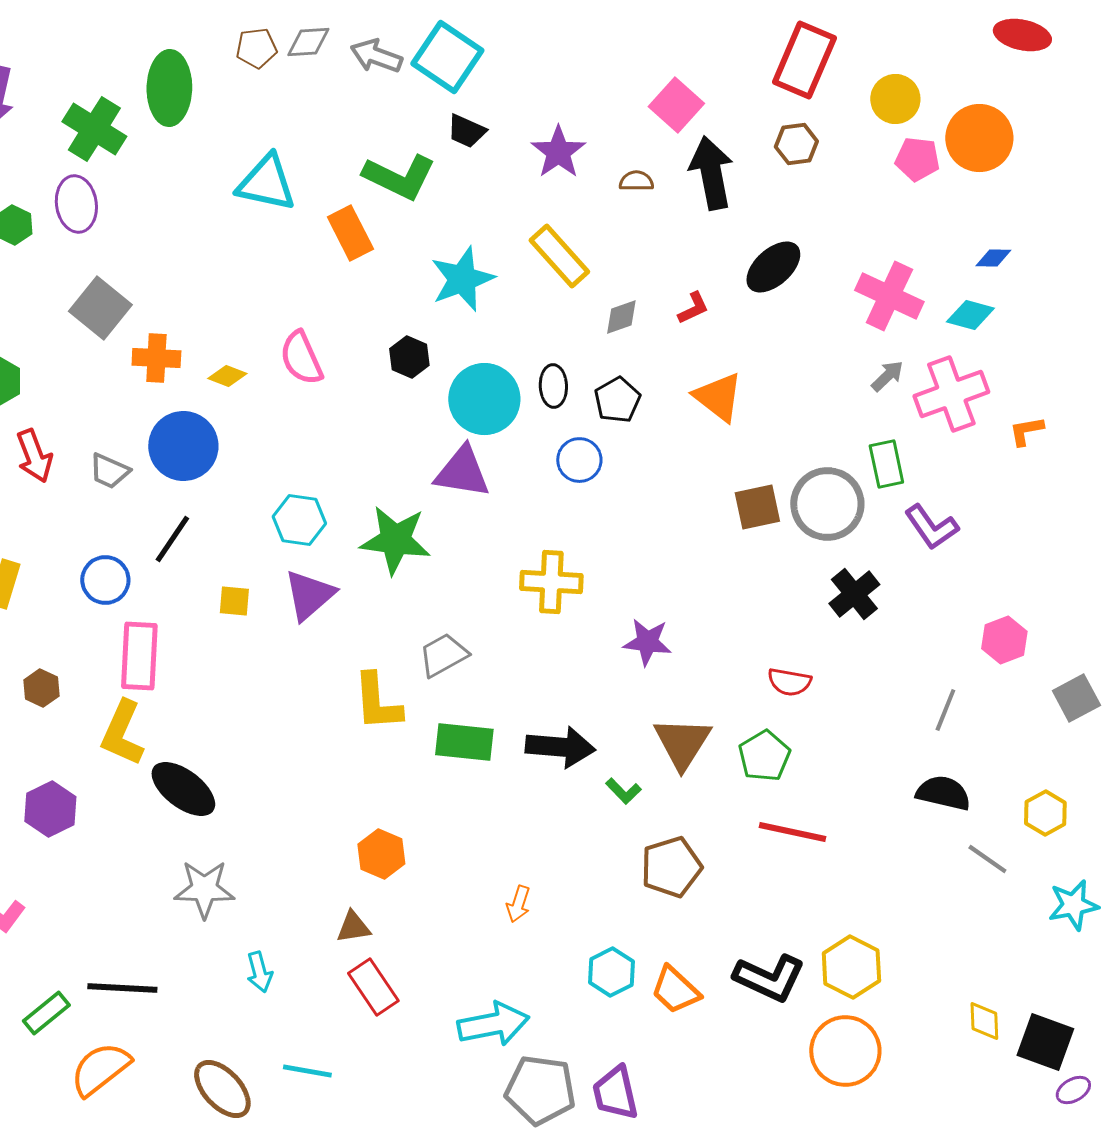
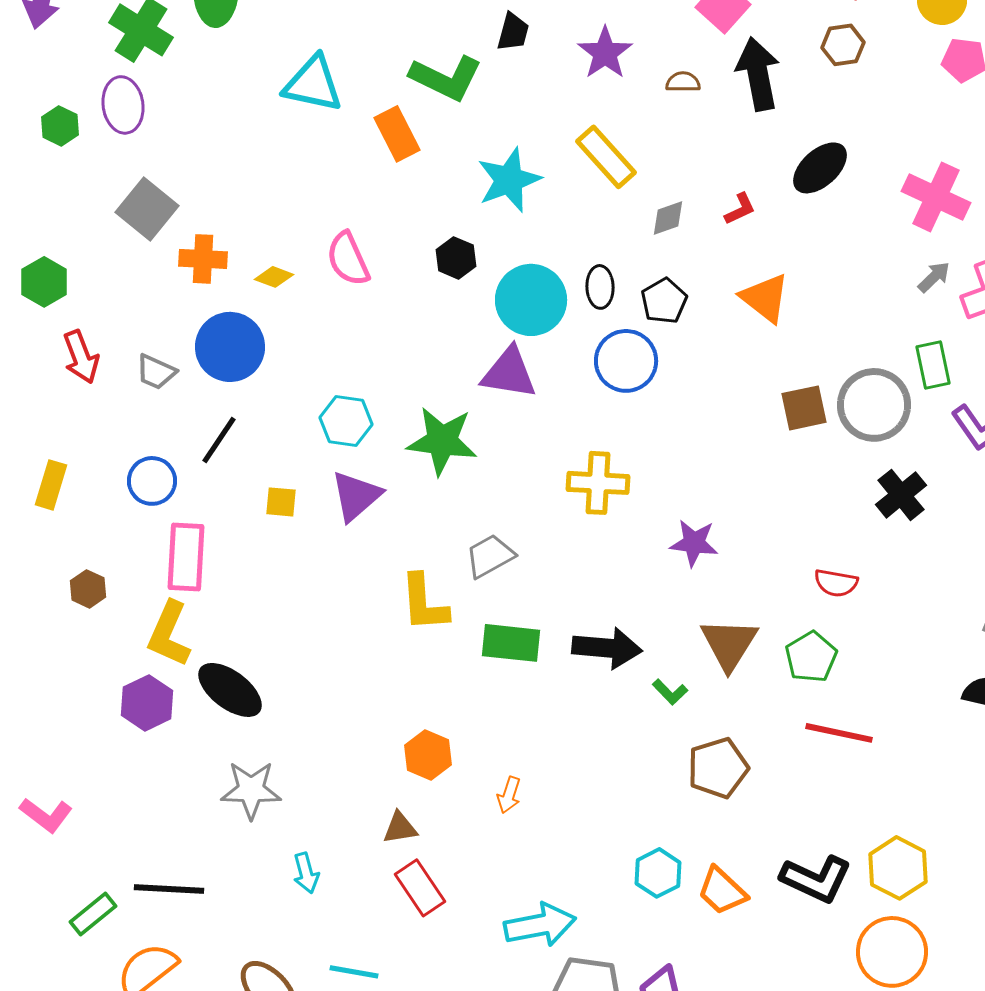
black trapezoid: (466, 131) -> (513, 32), turned -99
blue circle: (579, 460) -> (626, 361), size x1.4
purple hexagon: (50, 809) -> (147, 703), moved
orange arrow: (518, 904) -> (509, 795), moved

